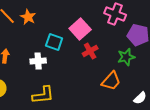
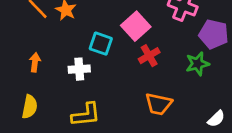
orange trapezoid: (111, 81) -> (159, 104), moved, turned 60

